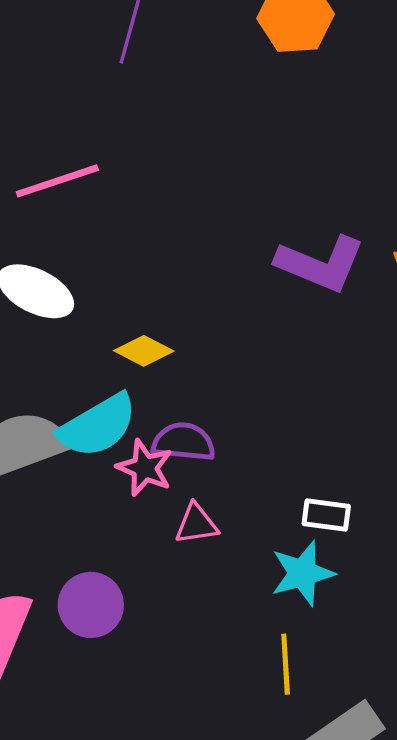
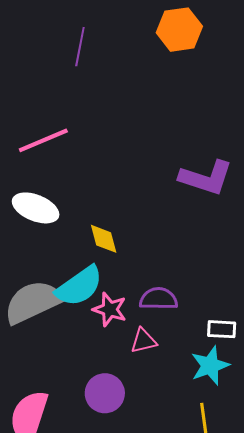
yellow diamond: (144, 351) -> (104, 239), turned 52
purple semicircle: (184, 442) -> (159, 299), moved
purple circle: (91, 605) -> (105, 393), moved

